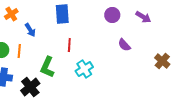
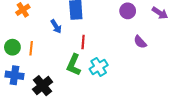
blue arrow: (30, 30) -> (56, 26), moved
green L-shape: (47, 67) -> (74, 65), moved

